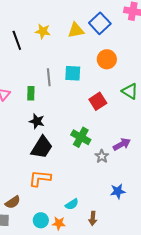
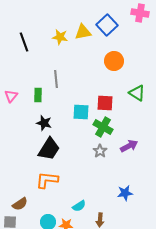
yellow star: (43, 31) -> (60, 37), moved
cyan square: (73, 73) -> (81, 112), moved
red square: (98, 101) -> (105, 103), turned 36
green cross: (81, 137) -> (103, 127), moved
gray star: (102, 156) -> (100, 151), moved

